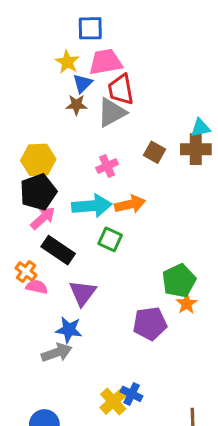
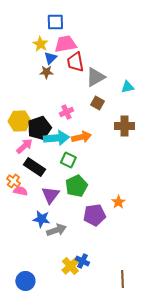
gray triangle: (112, 112) -> (95, 77), moved
brown cross: (196, 149) -> (124, 126), moved
yellow hexagon: (38, 160) -> (19, 121), moved
black pentagon: (38, 192) -> (39, 128), moved
green pentagon: (179, 281) -> (76, 186), moved
gray arrow: (57, 353) -> (56, 230), moved

